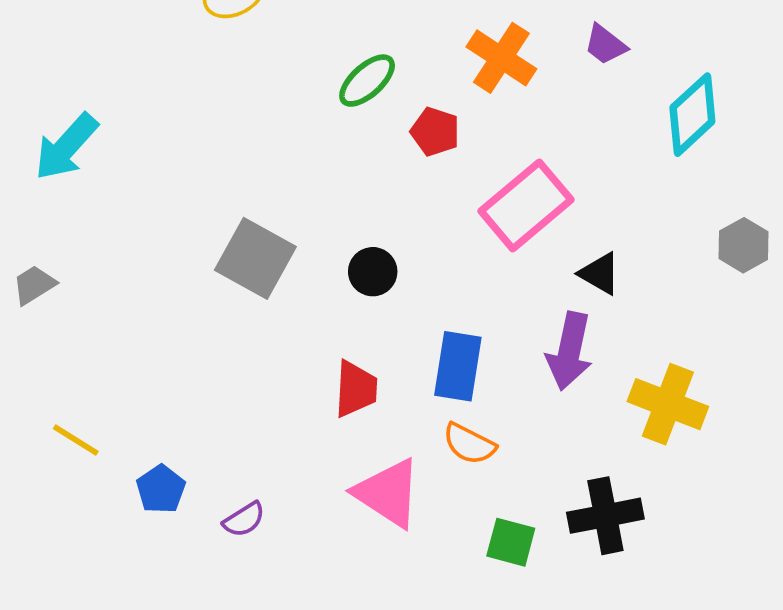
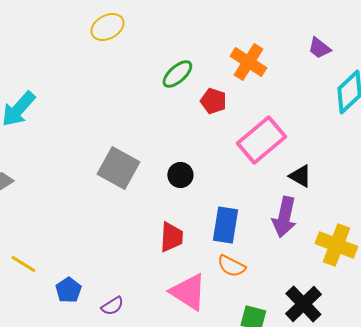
purple trapezoid: (605, 45) -> (319, 48), moved
black cross: (605, 516) -> (303, 304), turned -33

